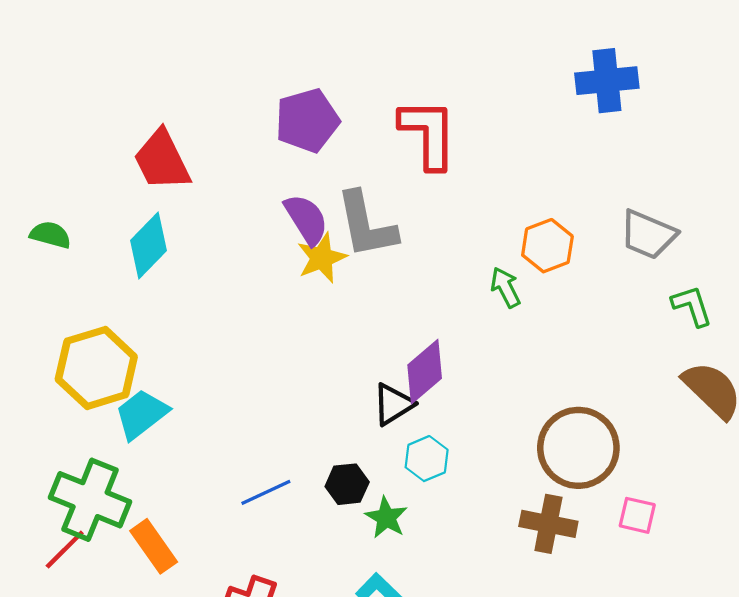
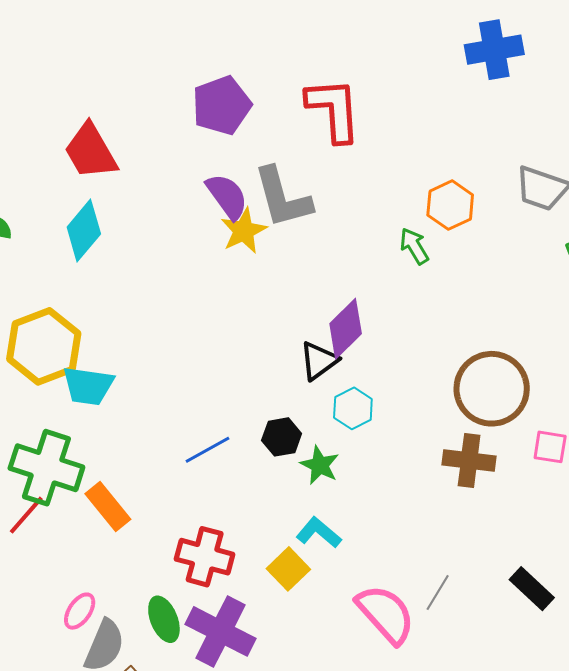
cyan trapezoid: (141, 414) -> (88, 386), turned -130

